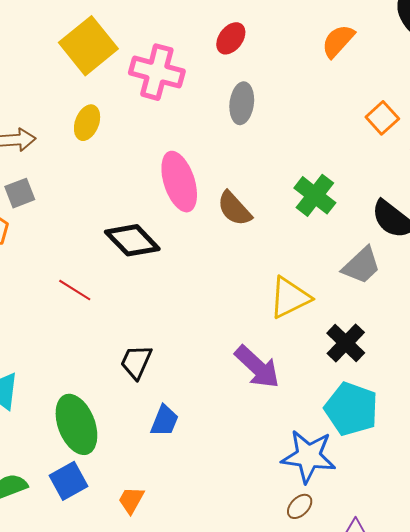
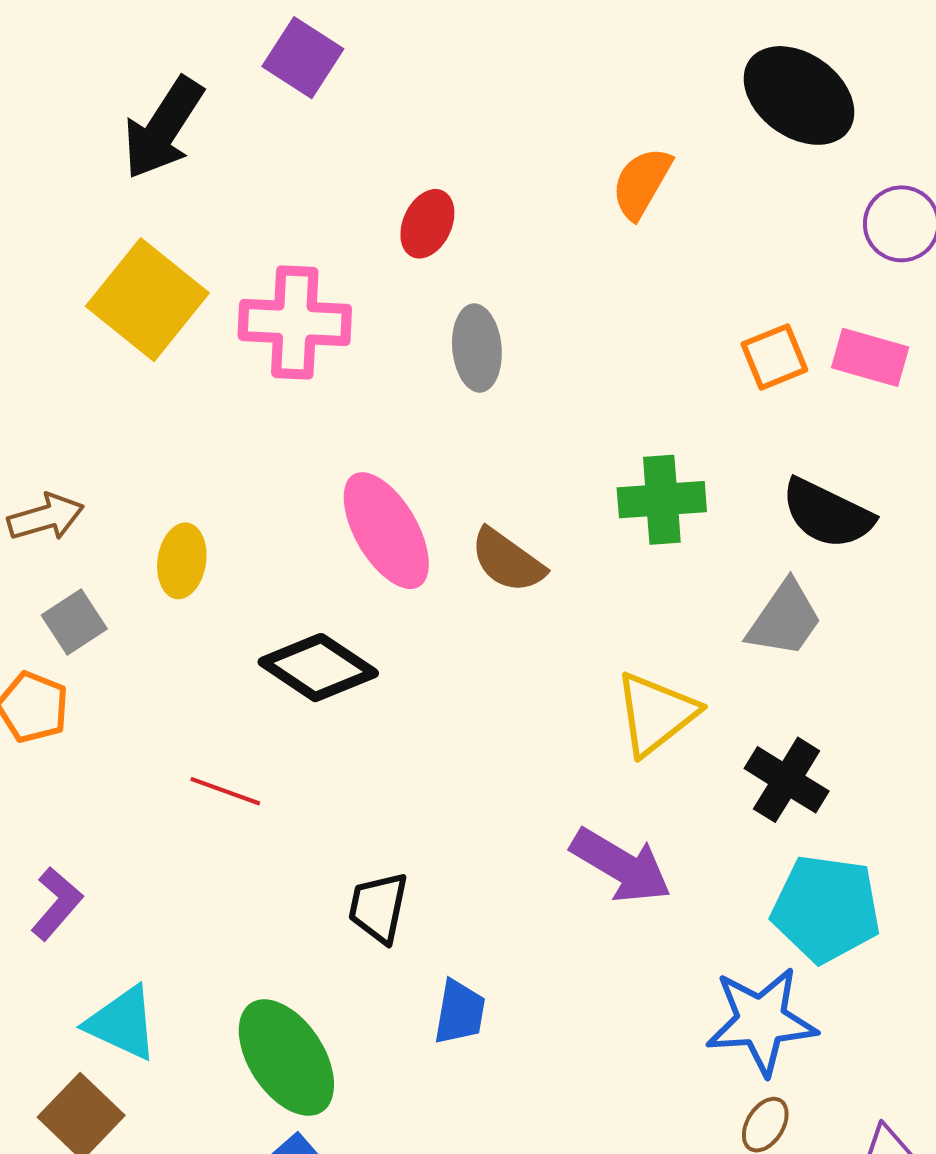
orange square: (382, 118) -> (774, 357), moved, turned 32
yellow ellipse: (87, 123) -> (182, 561), moved
green cross: (315, 195) -> (662, 500), turned -30

